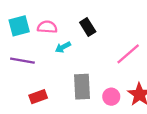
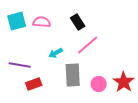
cyan arrow: (63, 47) -> (56, 53), moved
pink line: (128, 54) -> (88, 45), moved
purple line: (22, 61) -> (20, 65), moved

